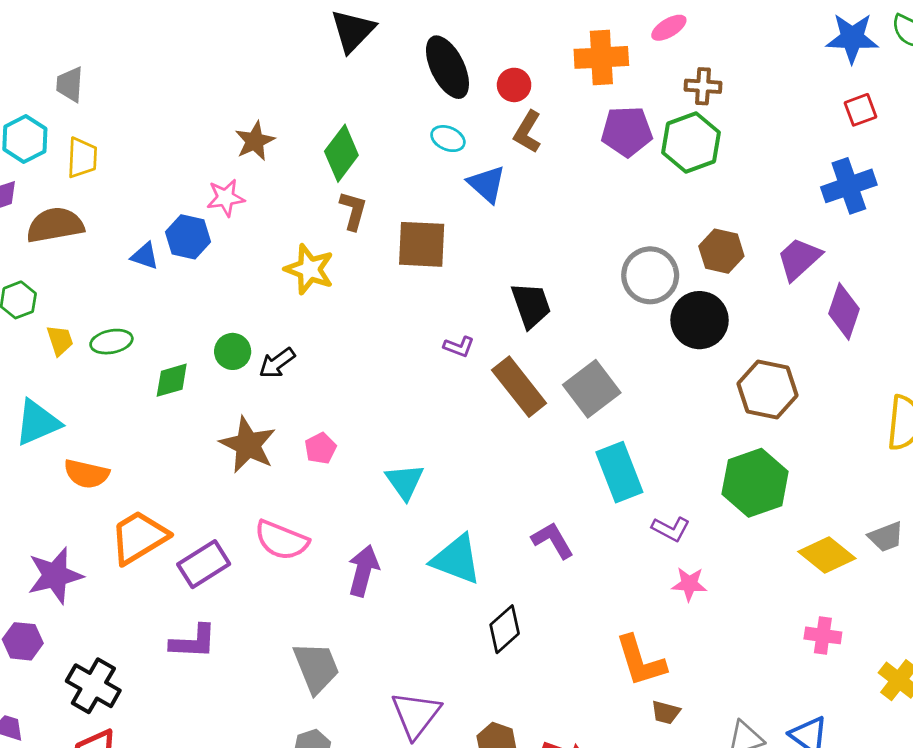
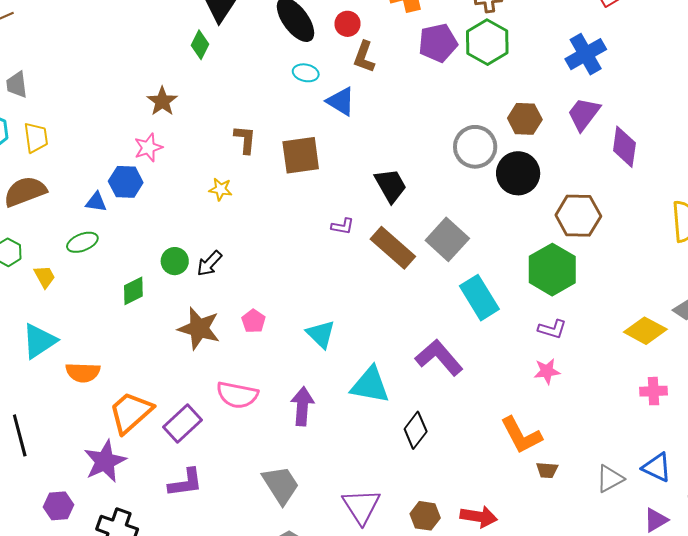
green diamond: (341, 153) -> (200, 45), moved, size x0.7
blue cross: (849, 186) -> (586, 54), moved
yellow star: (309, 269) -> (221, 189), size x0.6
green ellipse: (111, 342) -> (82, 242), moved
green hexagon: (755, 483) -> (552, 270), moved
purple L-shape: (671, 529) -> (552, 329), moved
purple L-shape: (553, 540) -> (439, 358), size x1.4
purple star: (55, 575) -> (105, 461), moved

